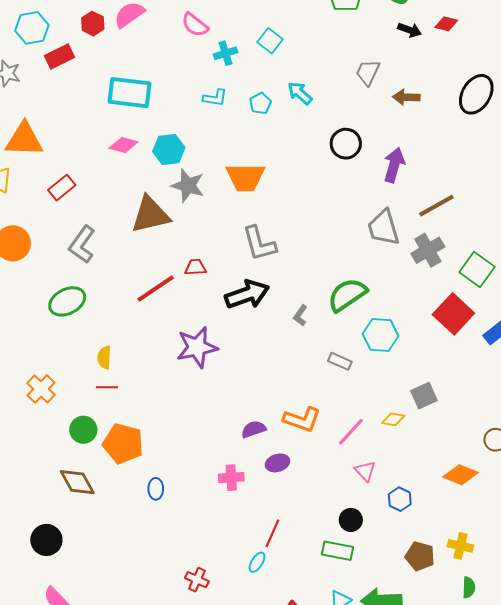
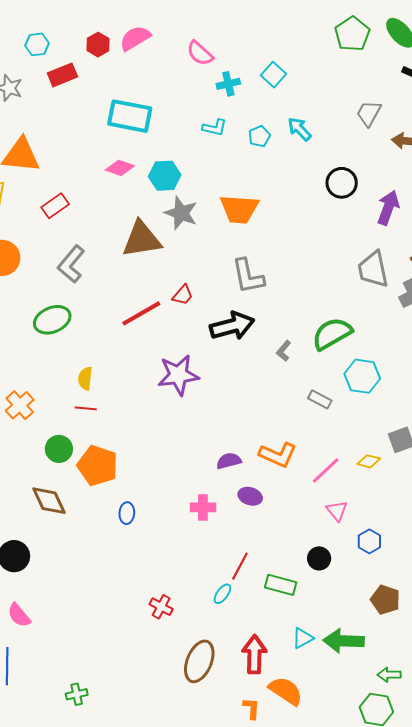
cyan hexagon: (32, 28) -> (37, 44), size x0.7
red trapezoid: (195, 267) -> (183, 295), turned 130
purple ellipse: (277, 463) -> (250, 496), turned 30
green rectangle: (337, 551) -> (281, 585), moved

